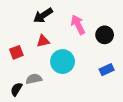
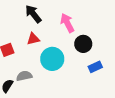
black arrow: (43, 15) -> (33, 14), turned 84
black circle: (105, 35) -> (83, 44), moved

